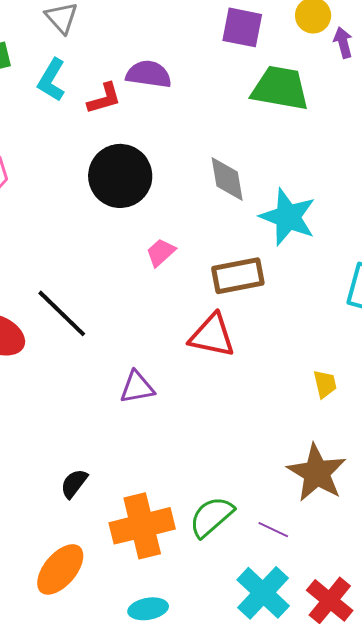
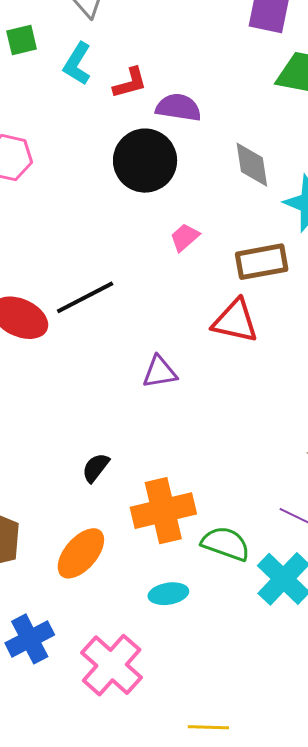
purple semicircle: (149, 74) -> (178, 107), moved
black line: (62, 313) -> (85, 297), turned -72
green semicircle: (211, 517) -> (226, 544), moved, turned 60

